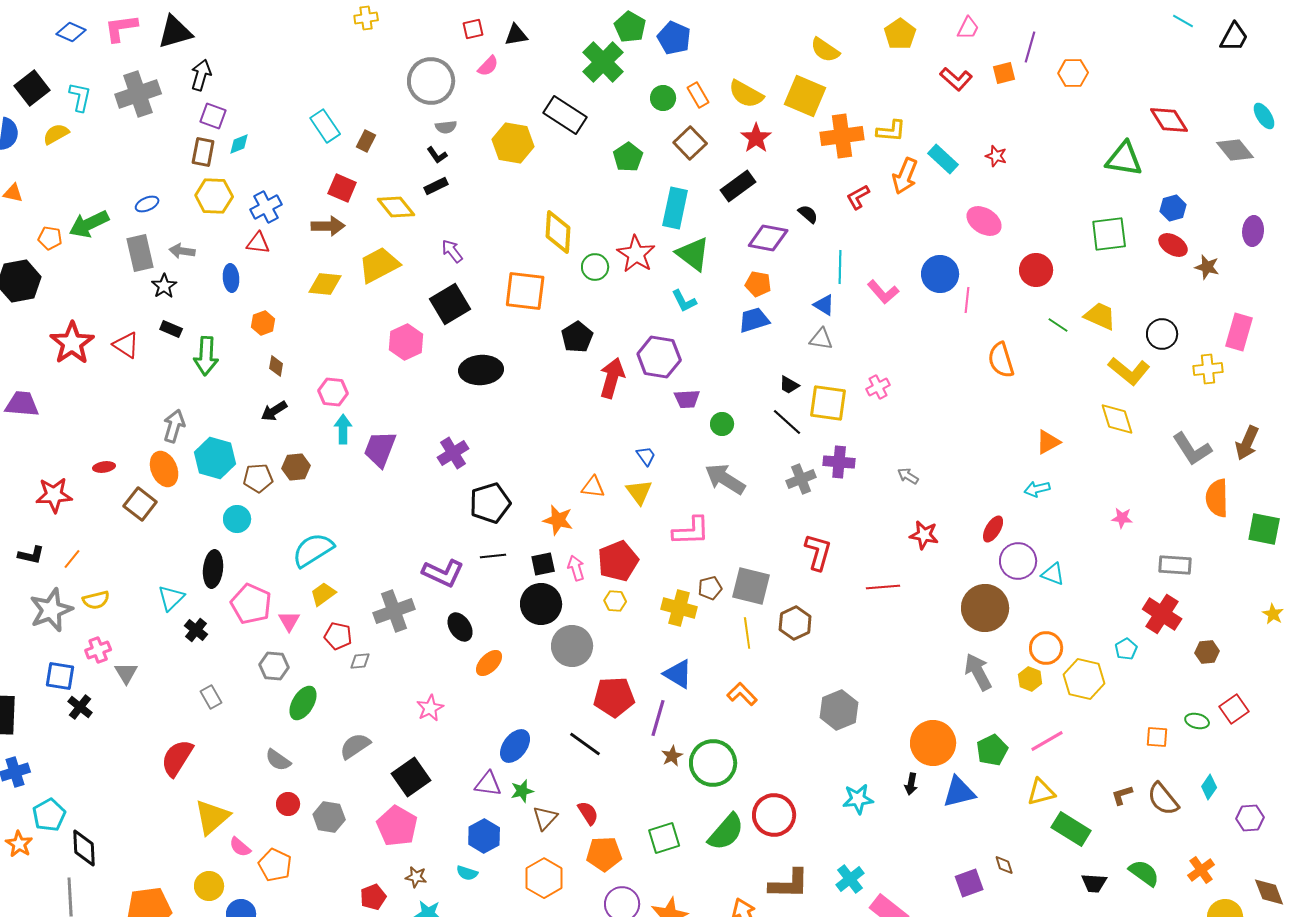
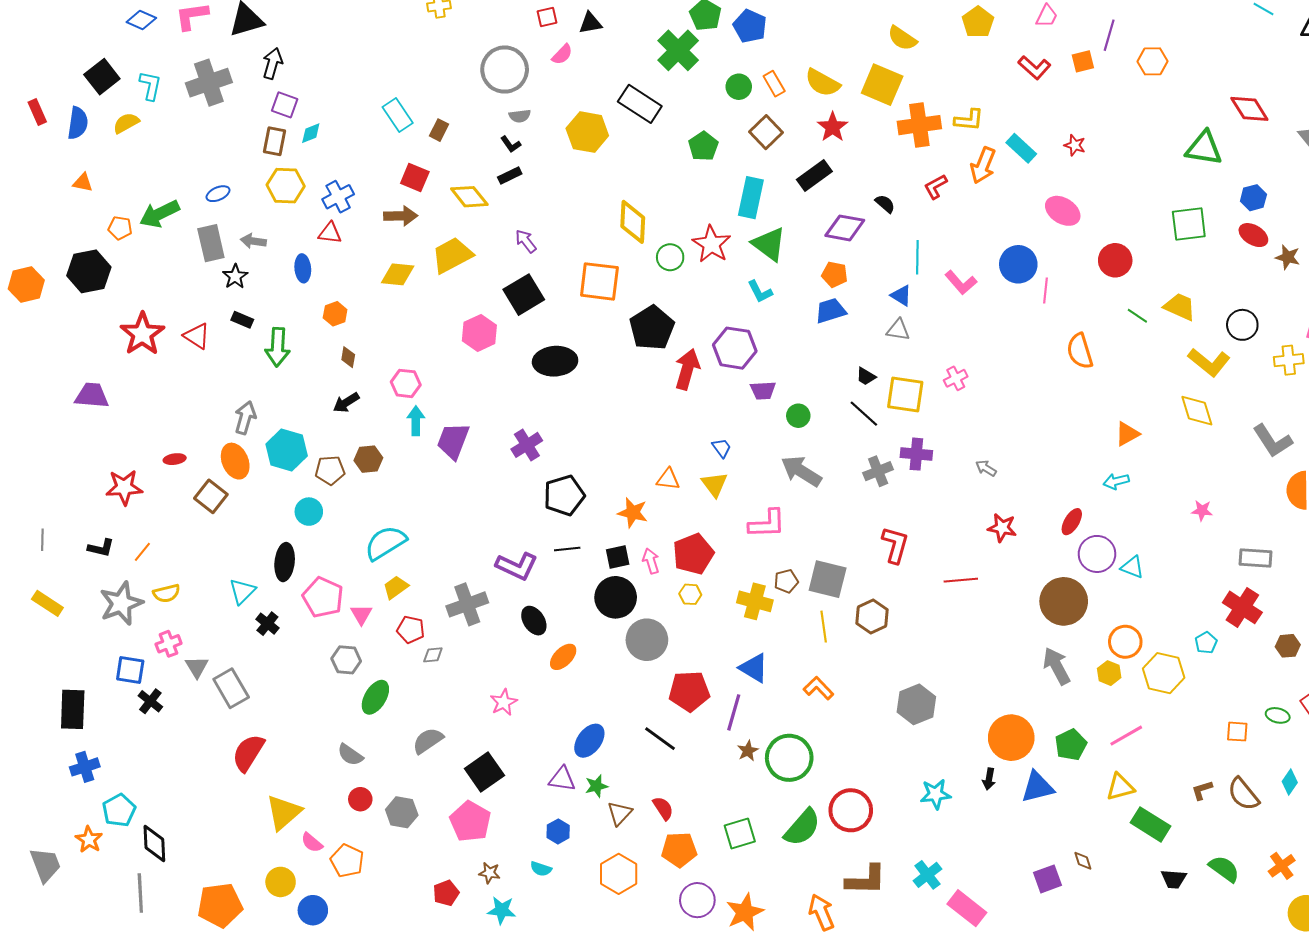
black pentagon: (577, 337) -> (652, 328), size x1.4
gray rectangle: (211, 697) -> (231, 688), moved, size x1.6
blue hexagon: (484, 836) -> (558, 831), size x0.7

